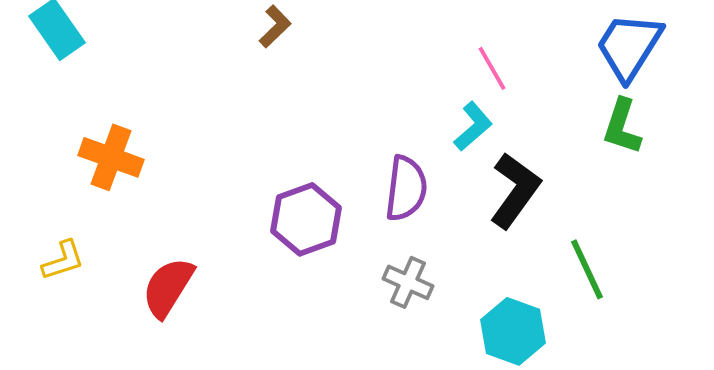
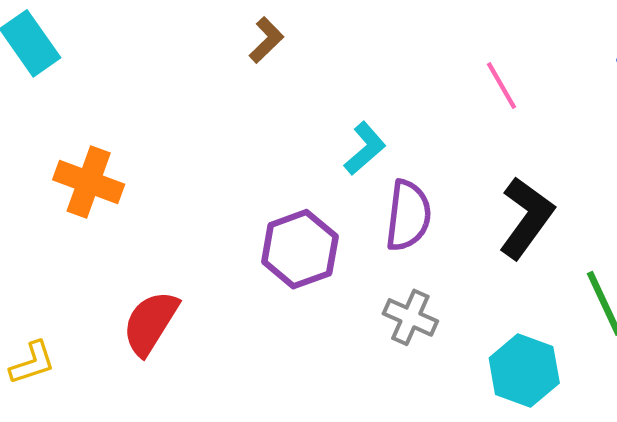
cyan L-shape: (473, 126) -> (365, 148), moved
yellow L-shape: (63, 260) -> (32, 363), moved

